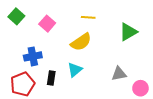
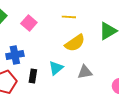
yellow semicircle: (81, 42) -> (75, 43), moved
gray triangle: (119, 74) -> (85, 72), moved

